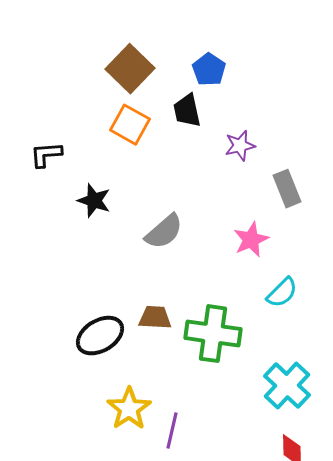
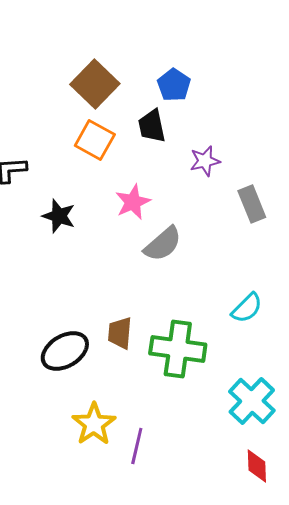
gray semicircle: (164, 232) -> (163, 244), moved
pink star: (251, 240) -> (133, 202), moved
brown trapezoid: (155, 318) -> (120, 333), turned -88

